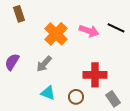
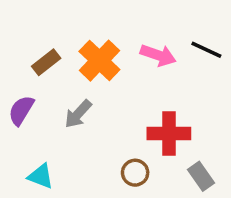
brown rectangle: (19, 14) -> (46, 62), moved, turned 70
cyan triangle: (48, 93) -> (41, 176), moved

